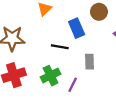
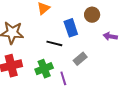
gray rectangle: (89, 62) -> (80, 59), turned 48
purple line: (73, 85) -> (63, 78), turned -48

